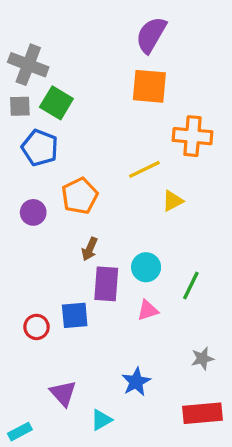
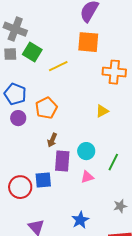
blue pentagon: (40, 148) -> (15, 94), moved
yellow line: (144, 169) -> (58, 66), moved
red circle: (37, 327) -> (20, 187), size x1.5

